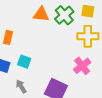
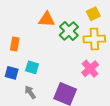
yellow square: (88, 11) -> (93, 14), turned -32
green cross: (64, 15) -> (69, 31), moved

